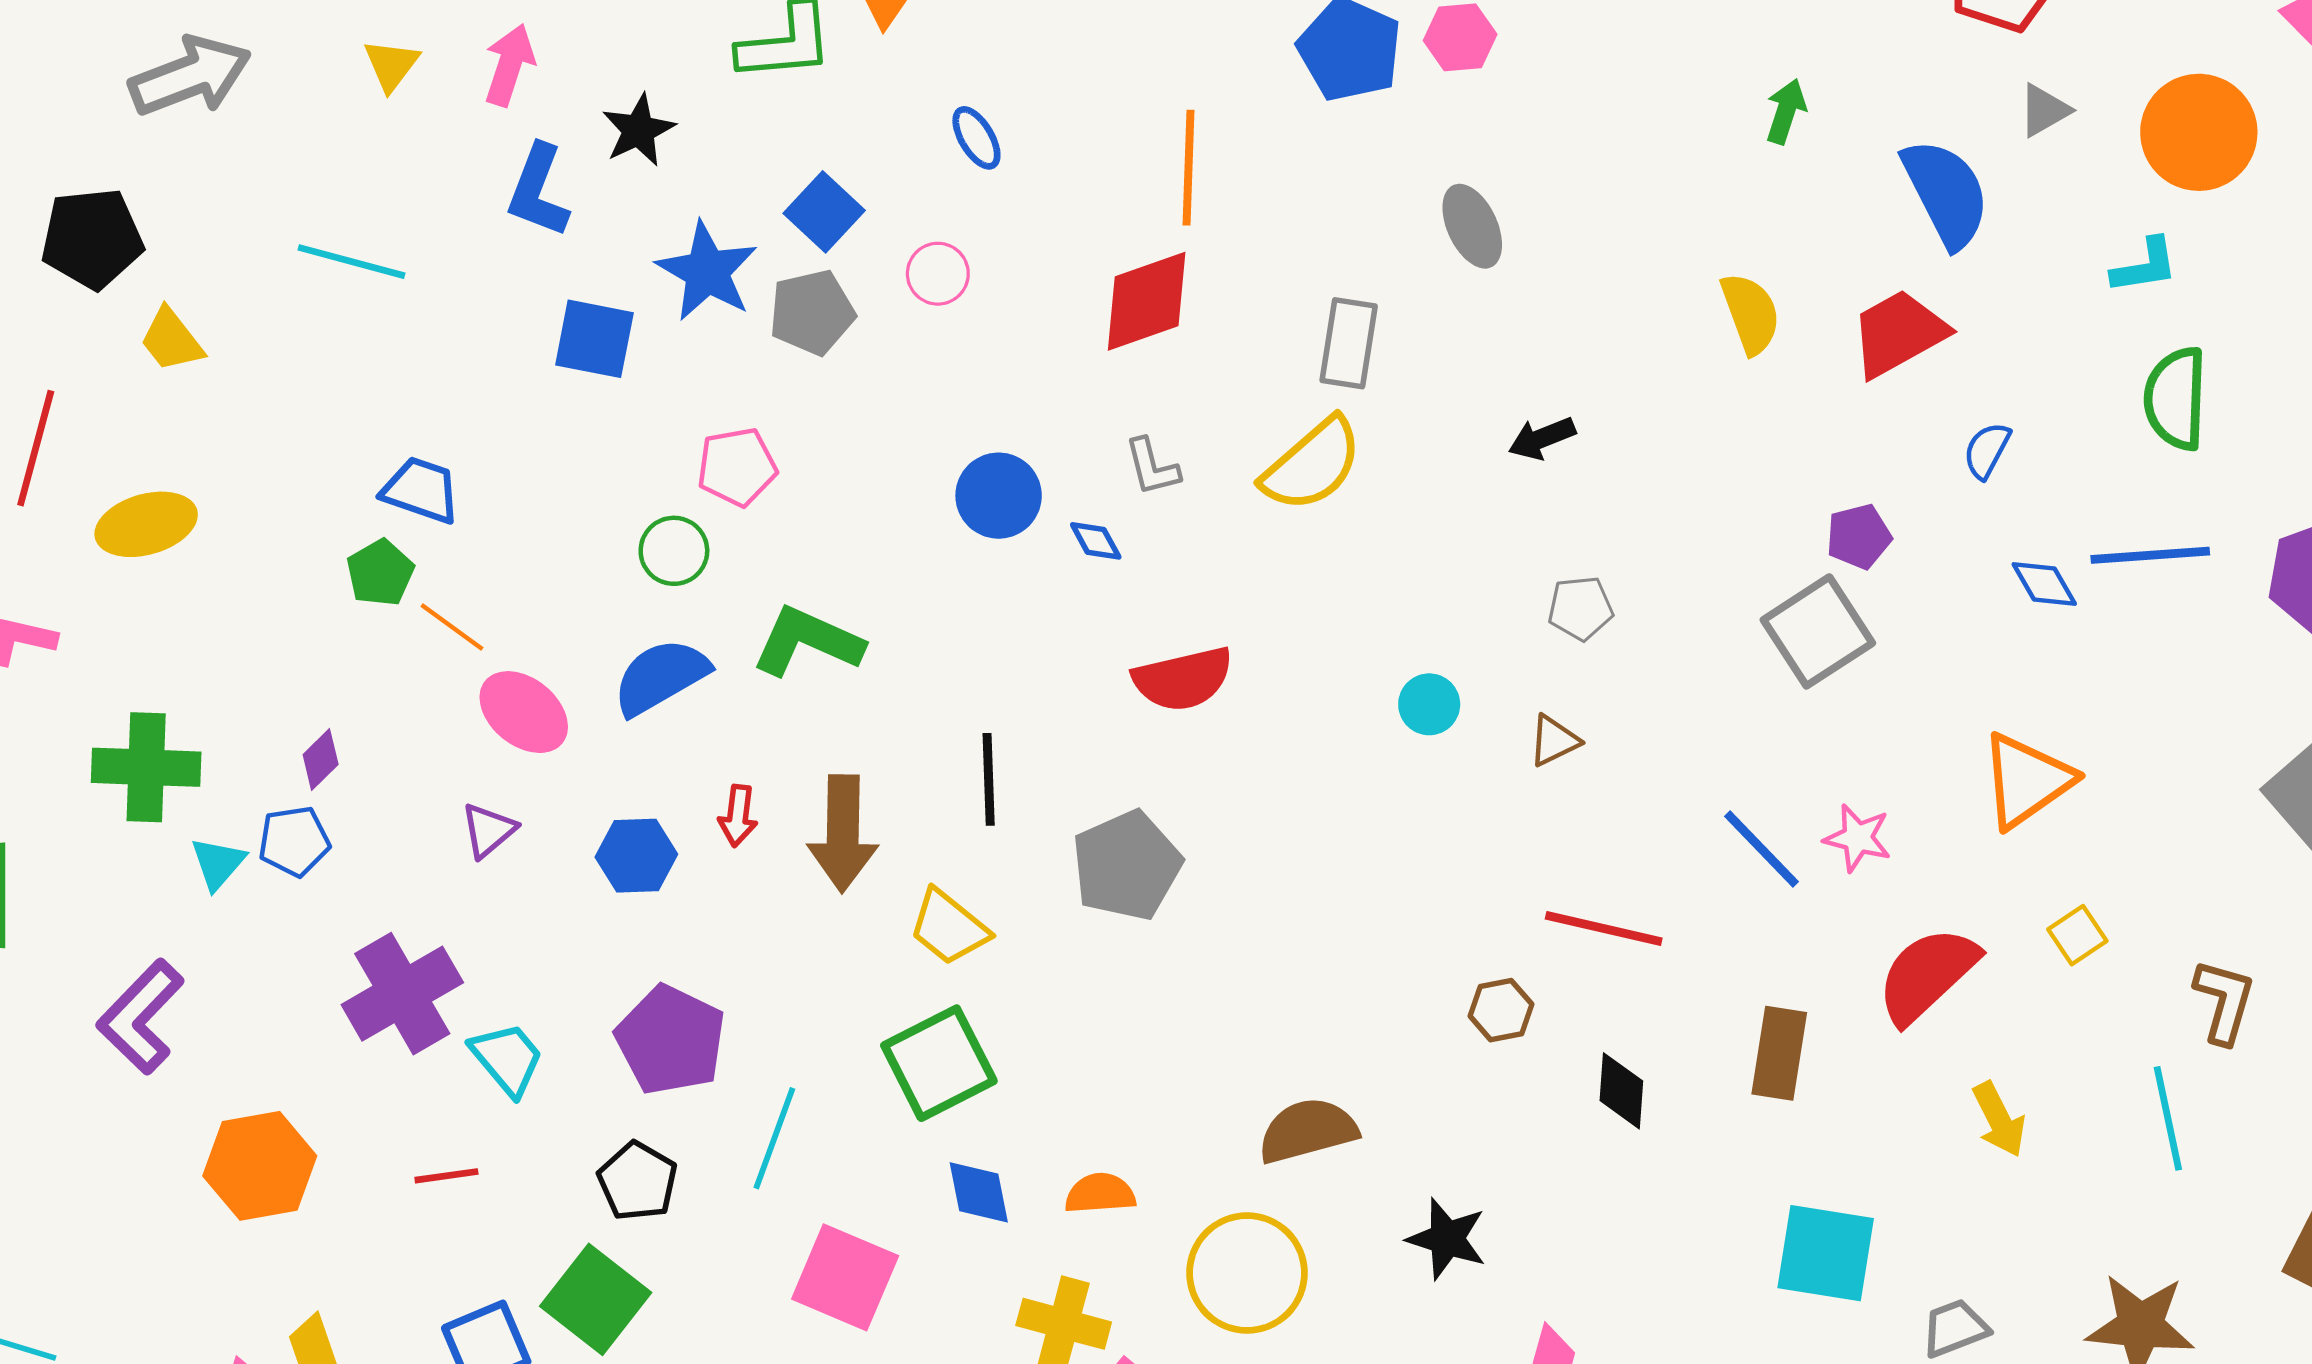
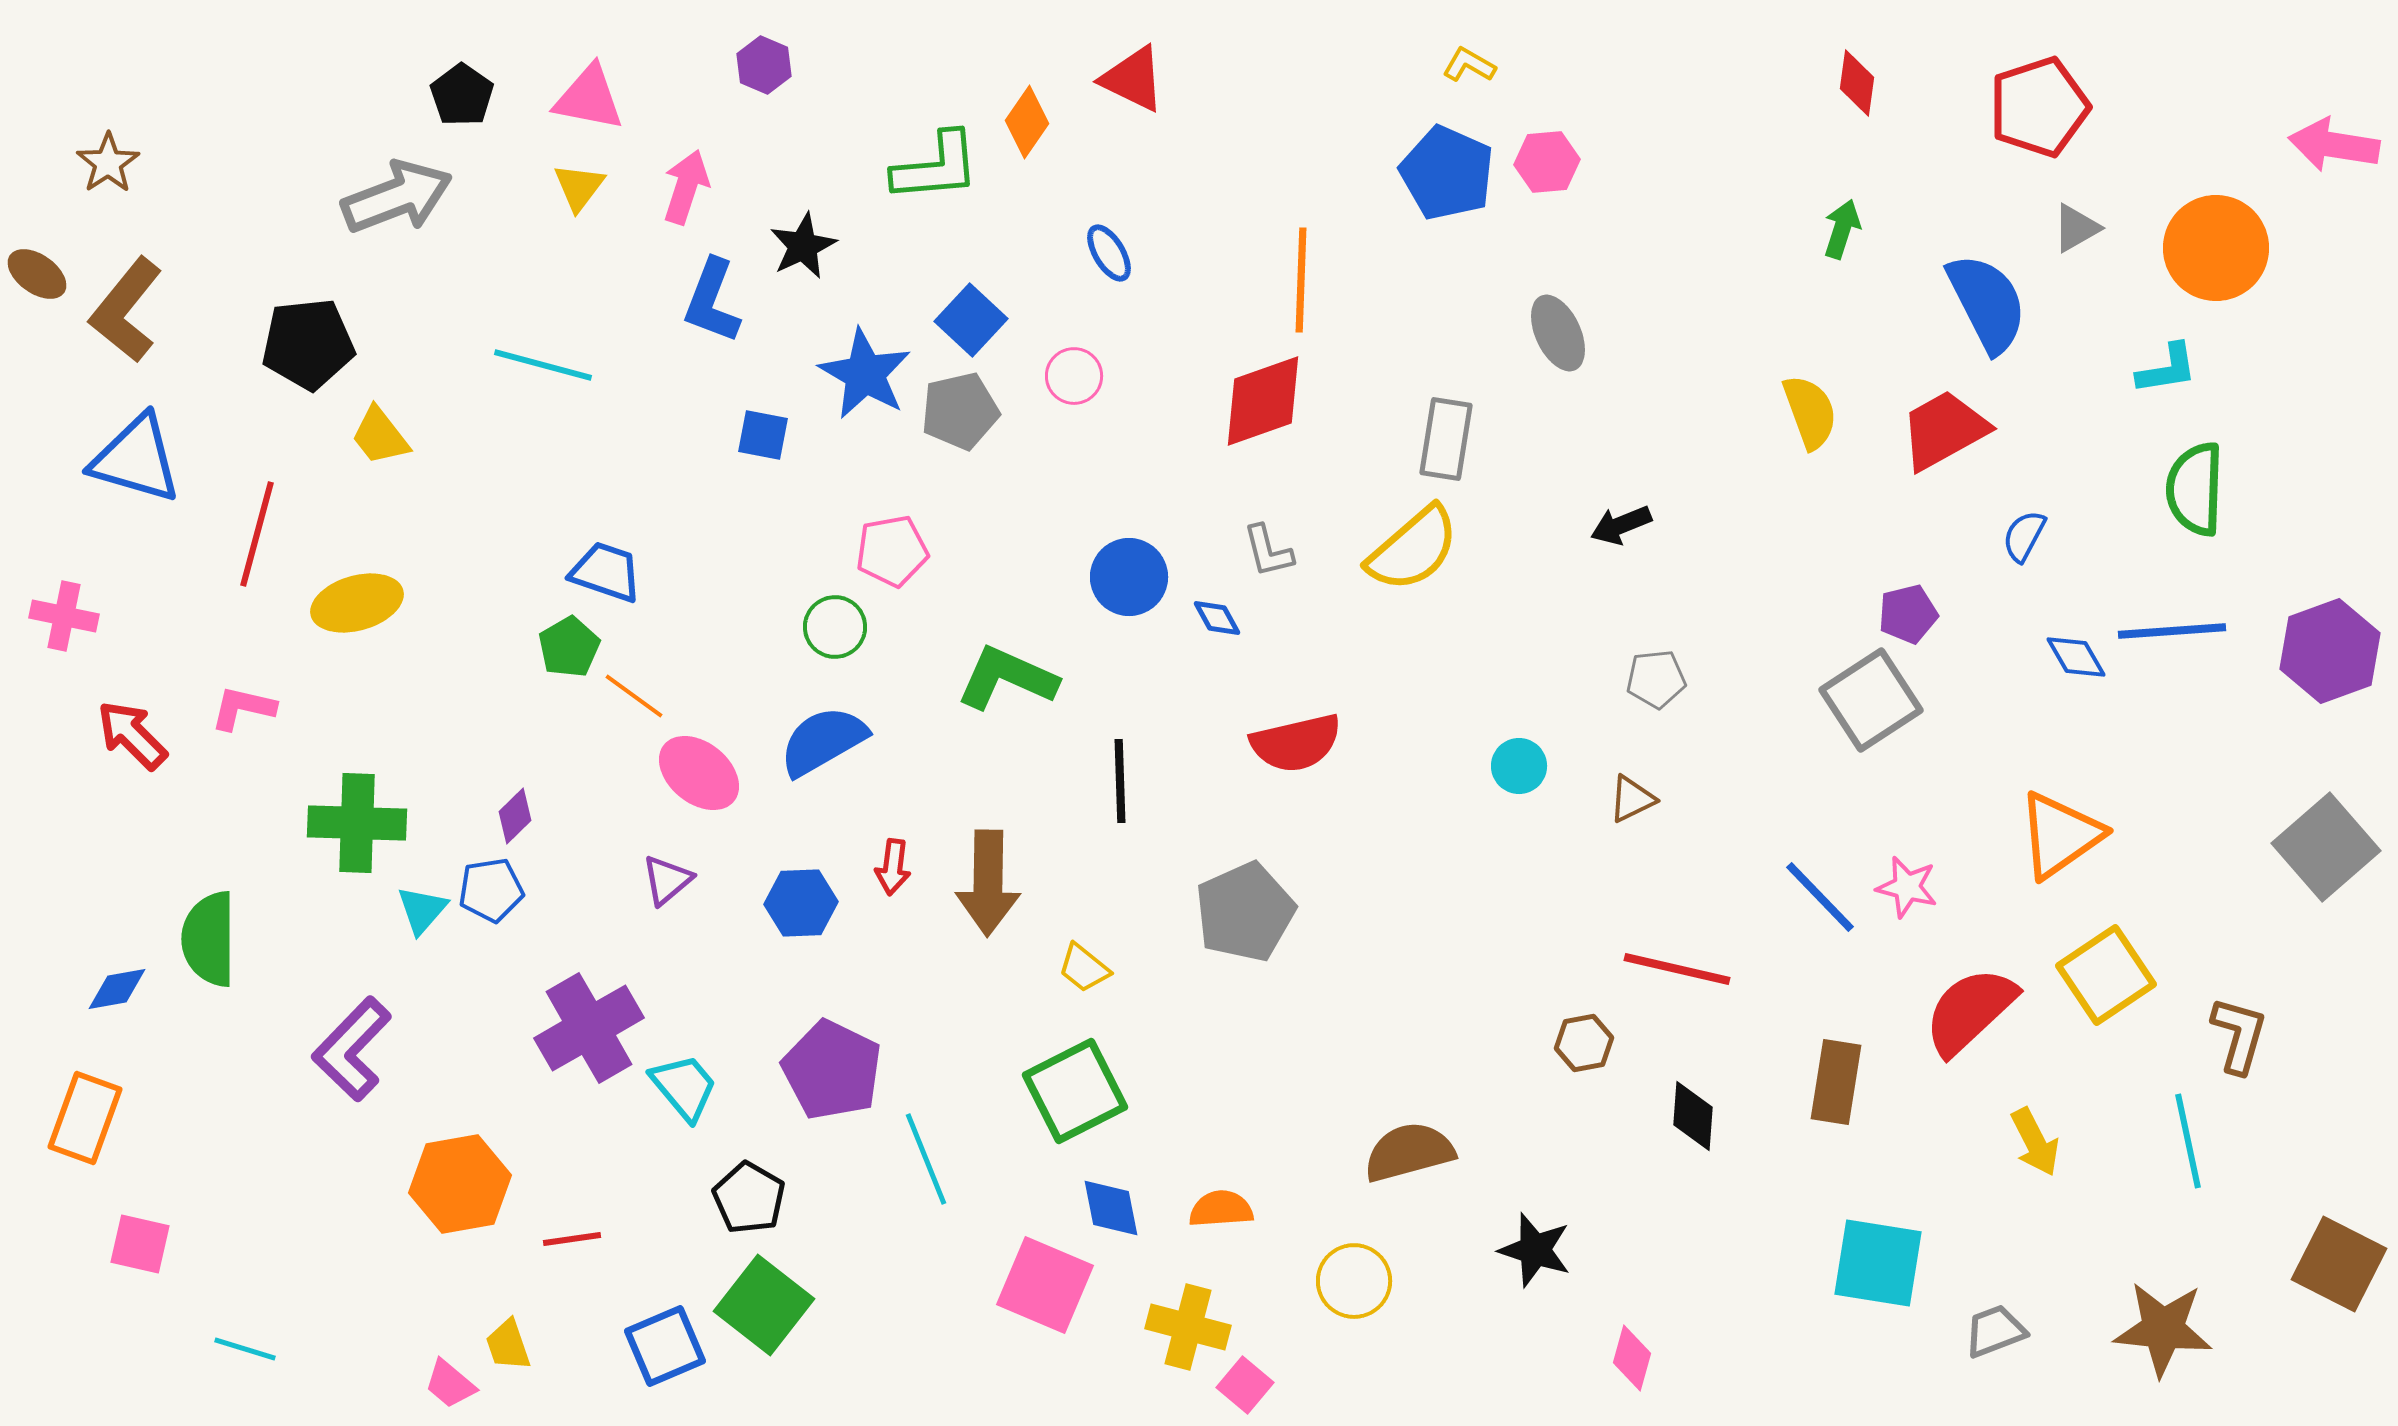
blue square: (594, 339) -> (763, 435), size x0.7
green L-shape: (808, 641) -> (1007, 678), moved
black line: (989, 779) -> (1120, 781), moved
yellow trapezoid: (949, 927) -> (1084, 968), size x0.7
yellow square: (2077, 935) -> (2106, 975), size x1.8
cyan line: (774, 1138) -> (926, 1159), turned -42
red line: (446, 1176) -> (572, 1239), moved
black pentagon: (637, 1181) -> (749, 1198), moved
yellow circle: (1247, 1273) -> (1354, 1281), size x0.7
pink square: (845, 1277) -> (1045, 1285), moved

